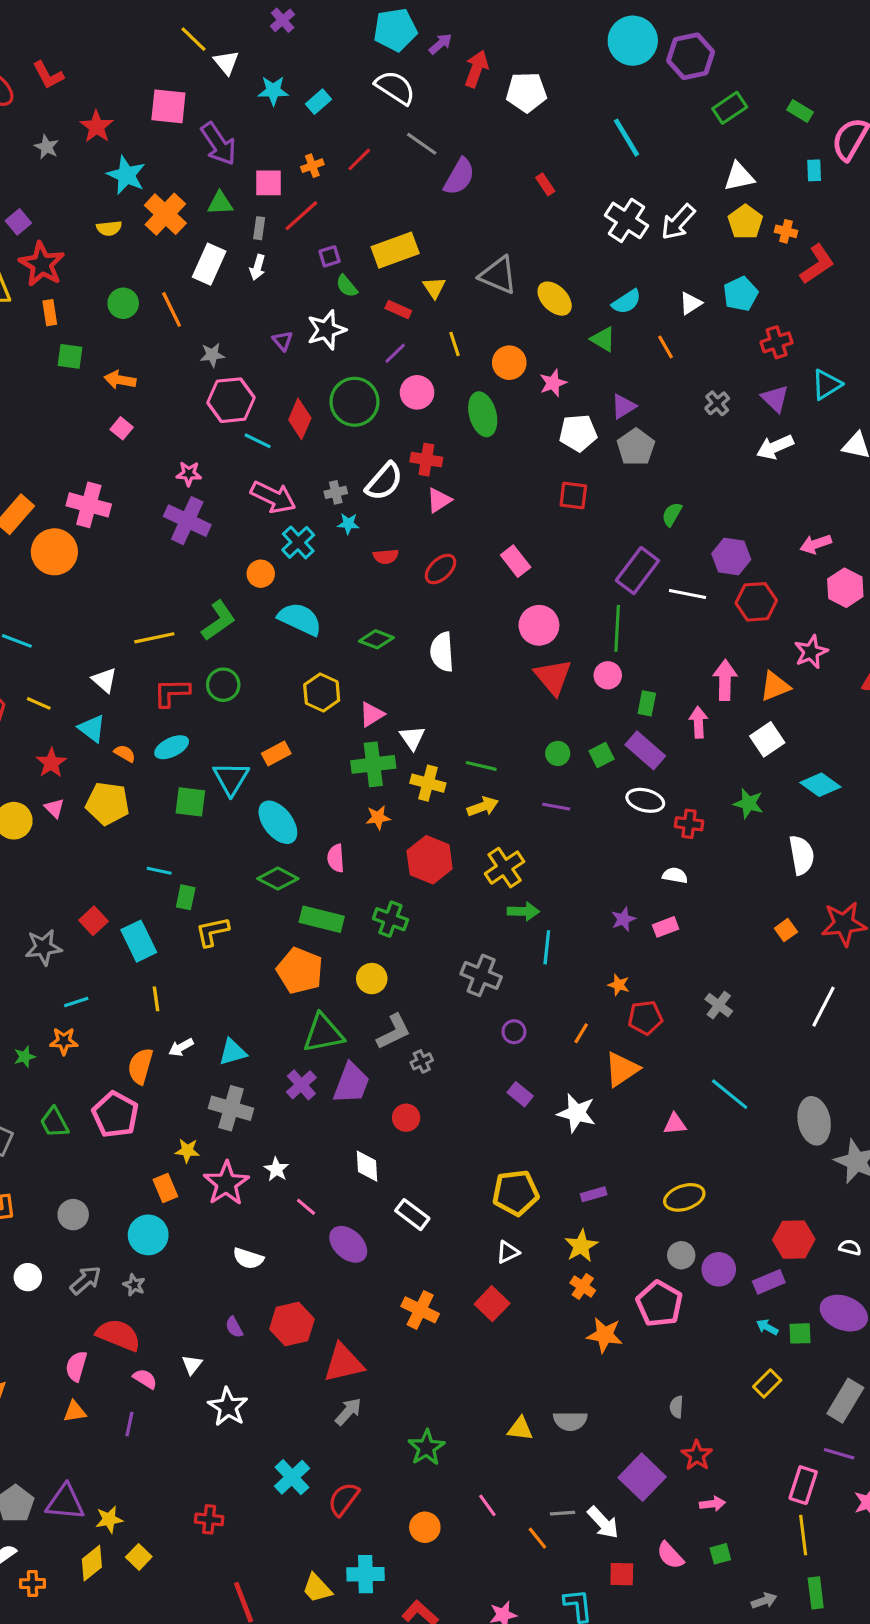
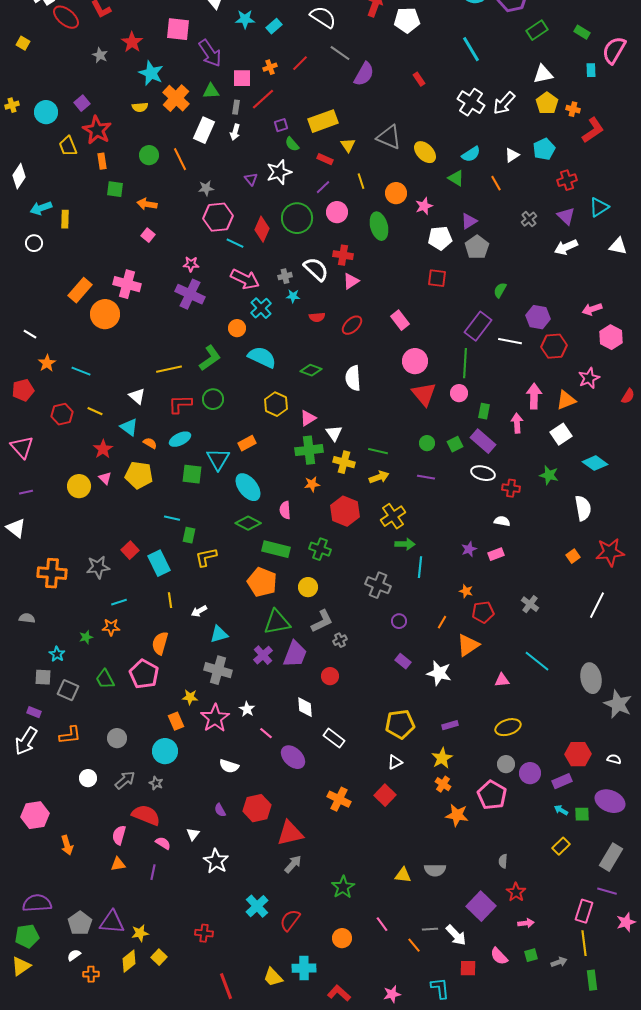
white semicircle: (384, 481) -> (316, 269), turned -88
white arrow: (181, 1047) -> (199, 611), moved
gray arrow: (764, 1601) -> (559, 962), moved

